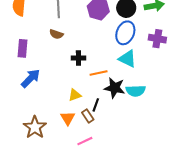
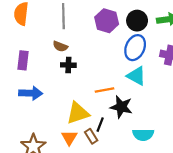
black cross: (78, 58) -> (68, 65), moved
blue arrow: (31, 78) -> (31, 93), turned 45
cyan semicircle: (136, 91) -> (143, 135), moved
yellow triangle: (75, 95) -> (78, 113), size x1.6

